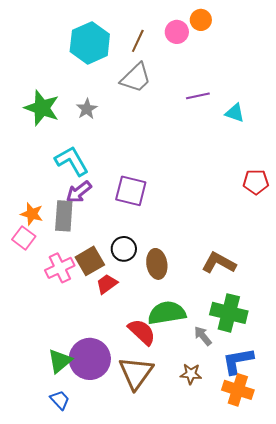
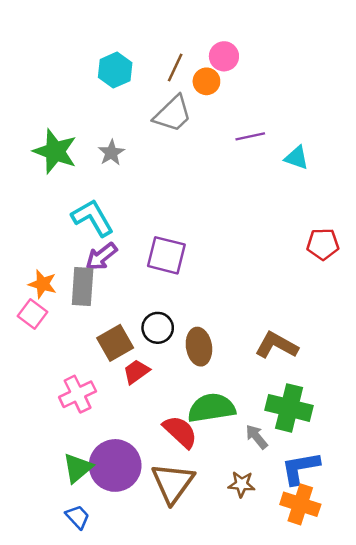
orange circle: (201, 20) -> (206, 81), moved
cyan hexagon: (90, 43) -> (115, 70), size x0.7
pink cross: (60, 268) -> (78, 394), moved

